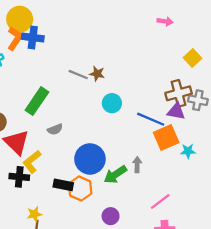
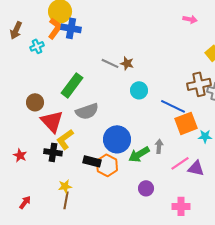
purple triangle: (176, 111) -> (196, 168), moved
gray semicircle: (55, 129) -> (87, 111), size x1.6
pink line: (160, 202) -> (180, 163), moved
purple circle: (111, 216) -> (146, 188), moved

